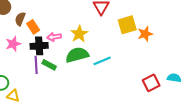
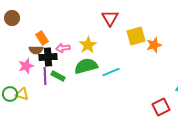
brown semicircle: (20, 19) -> (36, 50), moved, turned -112
pink star: (13, 44) -> (26, 66), moved
red square: (151, 83) -> (161, 107), moved
yellow triangle: (13, 96) -> (22, 94), moved

